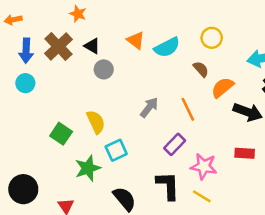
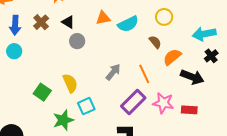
orange triangle: (136, 40) -> (103, 18), turned -49
brown cross: (58, 46) -> (41, 22), size x0.7
purple rectangle: (175, 144) -> (133, 102), size x1.4
pink star: (204, 166) -> (163, 103), moved

